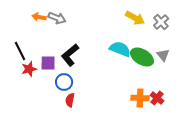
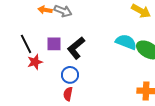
purple square: (48, 63) -> (54, 44), moved
red semicircle: (70, 100) -> (68, 94), moved

